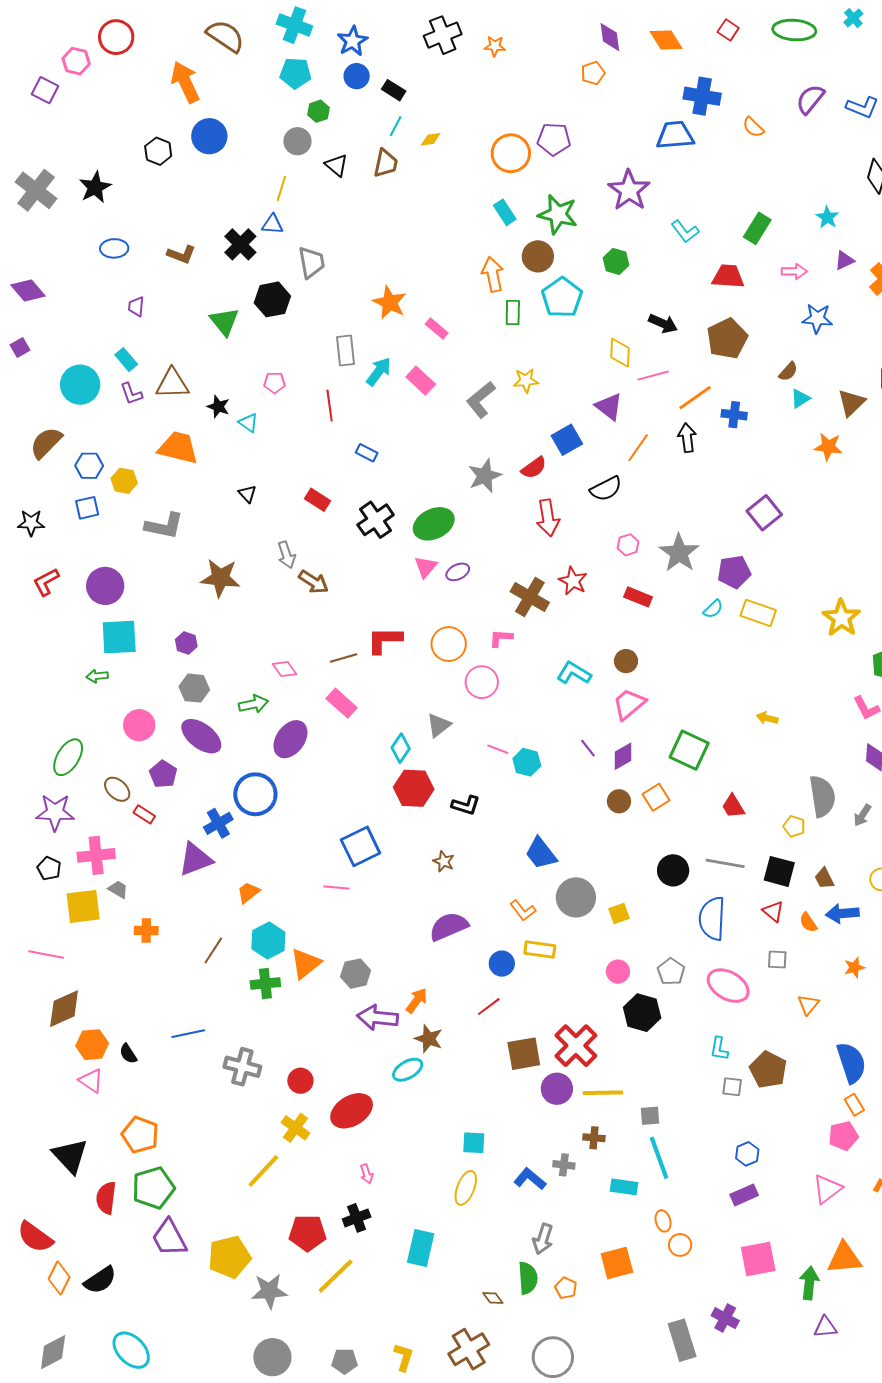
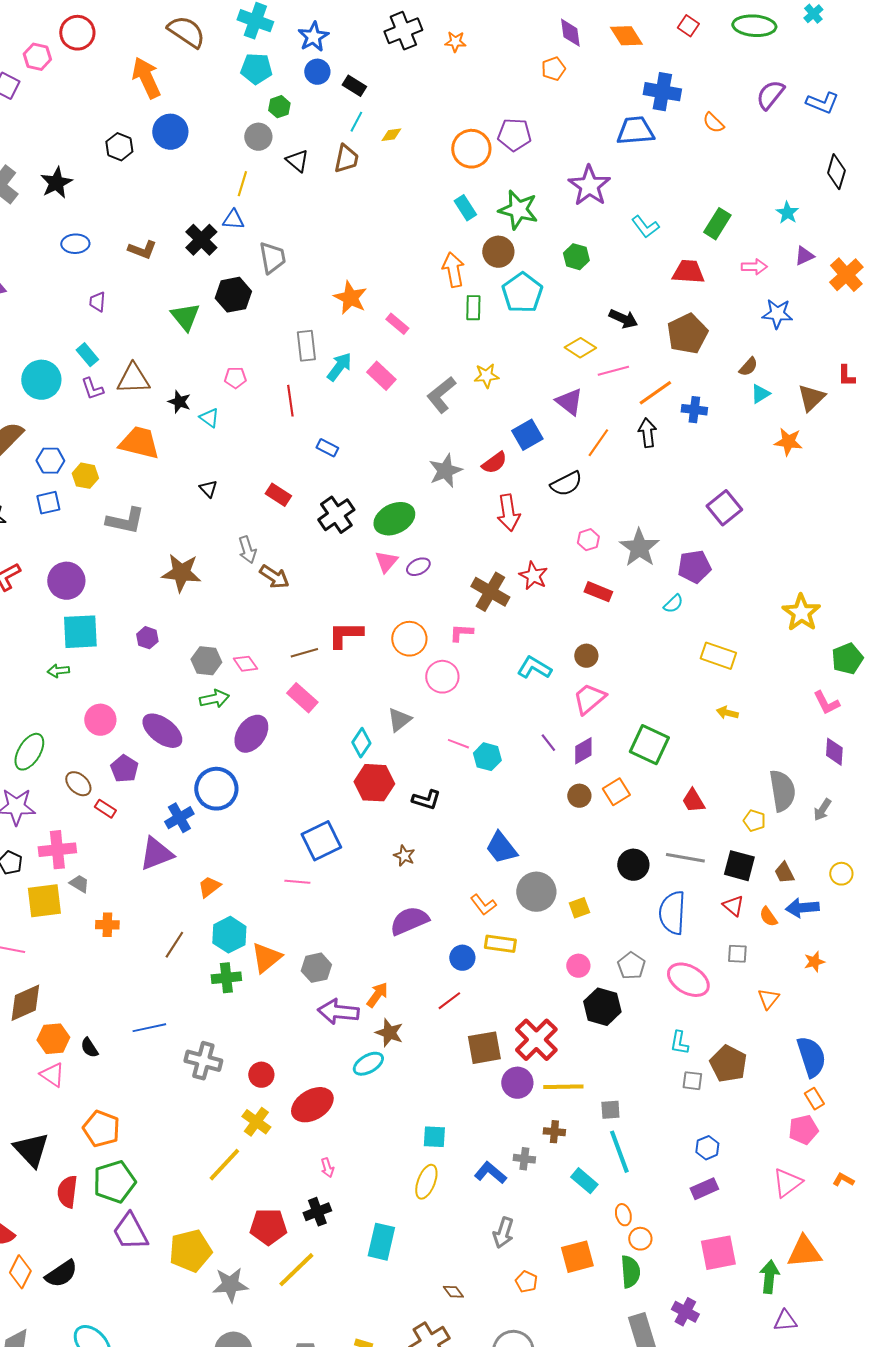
yellow diamond: (620, 353) -> (580, 348), turned -60
yellow rectangle: (758, 613) -> (718, 656), moved
gray hexagon: (194, 688) -> (206, 661), moved
cyan rectangle: (624, 1187) -> (584, 1181), turned 32
green semicircle: (528, 1278) -> (630, 1272), moved

